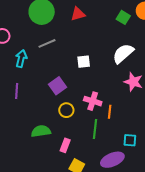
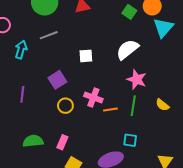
purple line: (17, 91) -> (22, 94), moved
orange line: (110, 112) -> (110, 110), turned 72
green line: (95, 129) -> (133, 106), moved
green semicircle: (41, 131) -> (33, 141), moved

